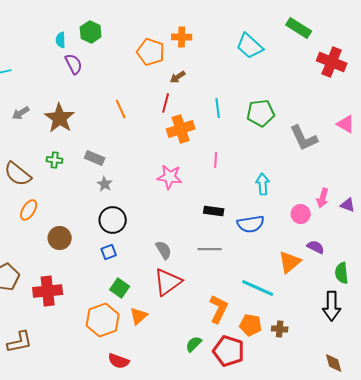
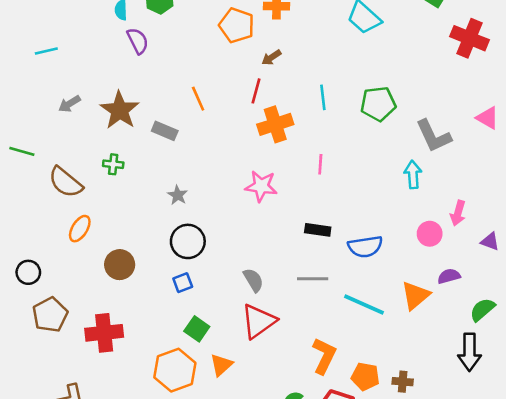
gray rectangle: (95, 158) -> (165, 131), moved
cyan arrow: (263, 184) -> (413, 175), moved
purple triangle: (348, 205) -> (490, 241), moved
purple semicircle: (316, 247) -> (449, 276), turned -42
green semicircle: (342, 273) -> (482, 310), turned 55
cyan line: (258, 288) -> (364, 304), moved

